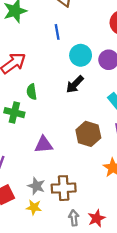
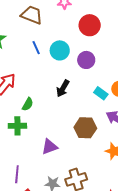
cyan circle: (81, 55) -> (60, 50), moved
green semicircle: (32, 92) -> (28, 104), turned -128

